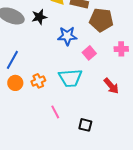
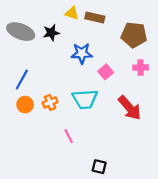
brown pentagon: (101, 20) -> (134, 35), moved
red arrow: (111, 86) -> (130, 108), size x1.4
black square: (85, 125) -> (99, 167), moved

